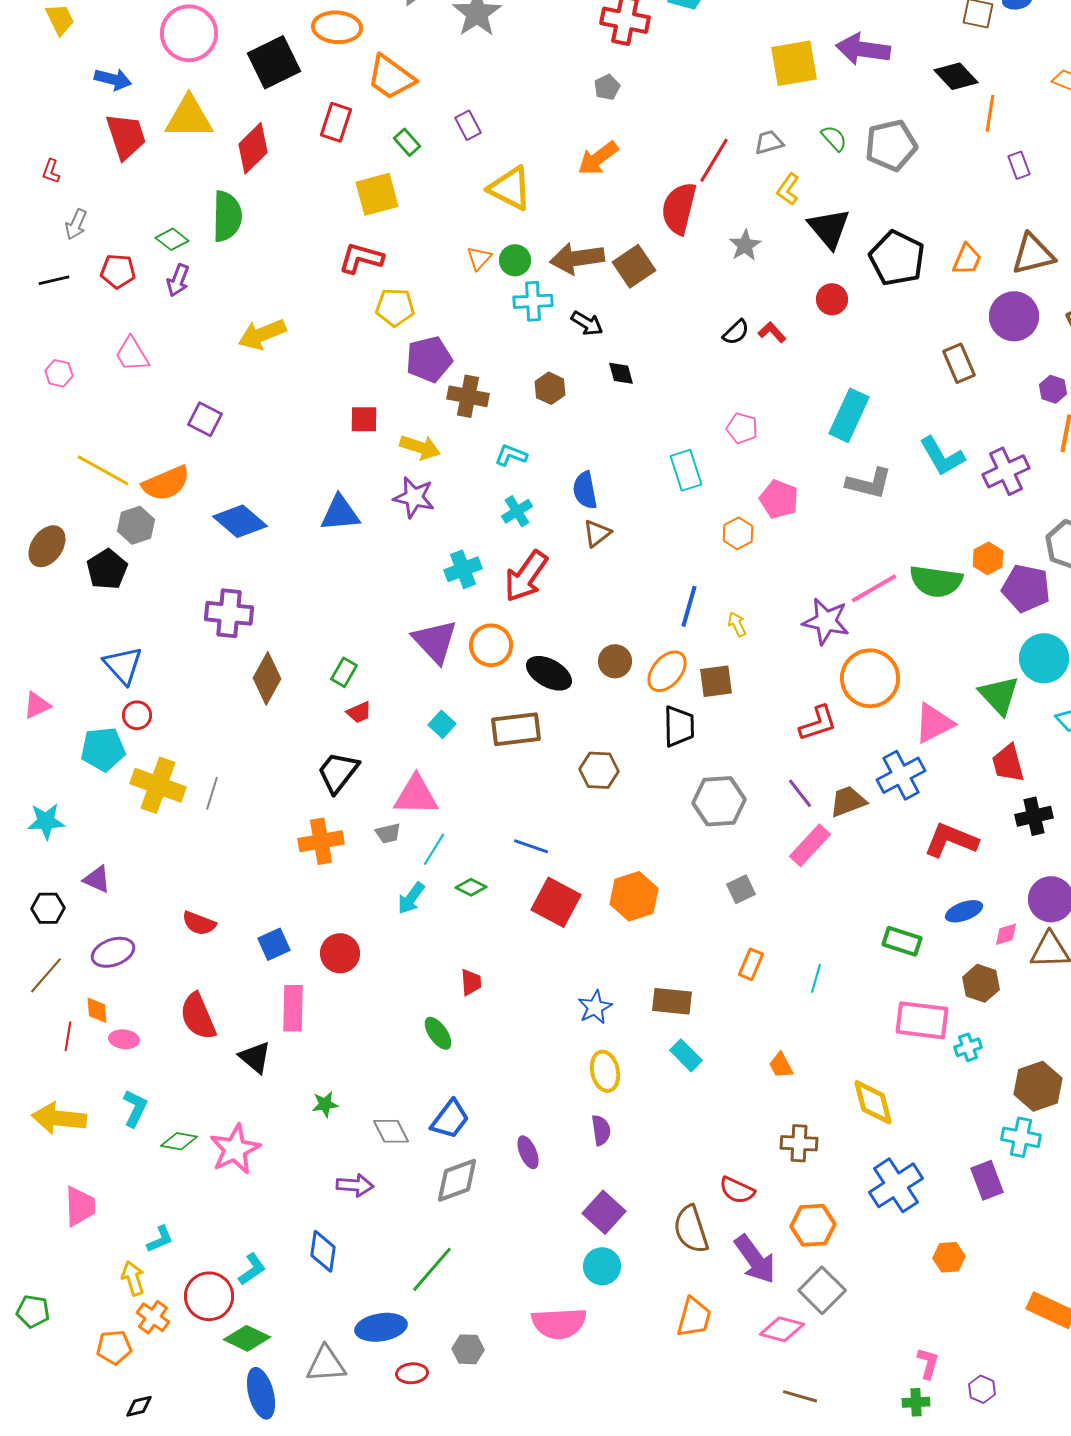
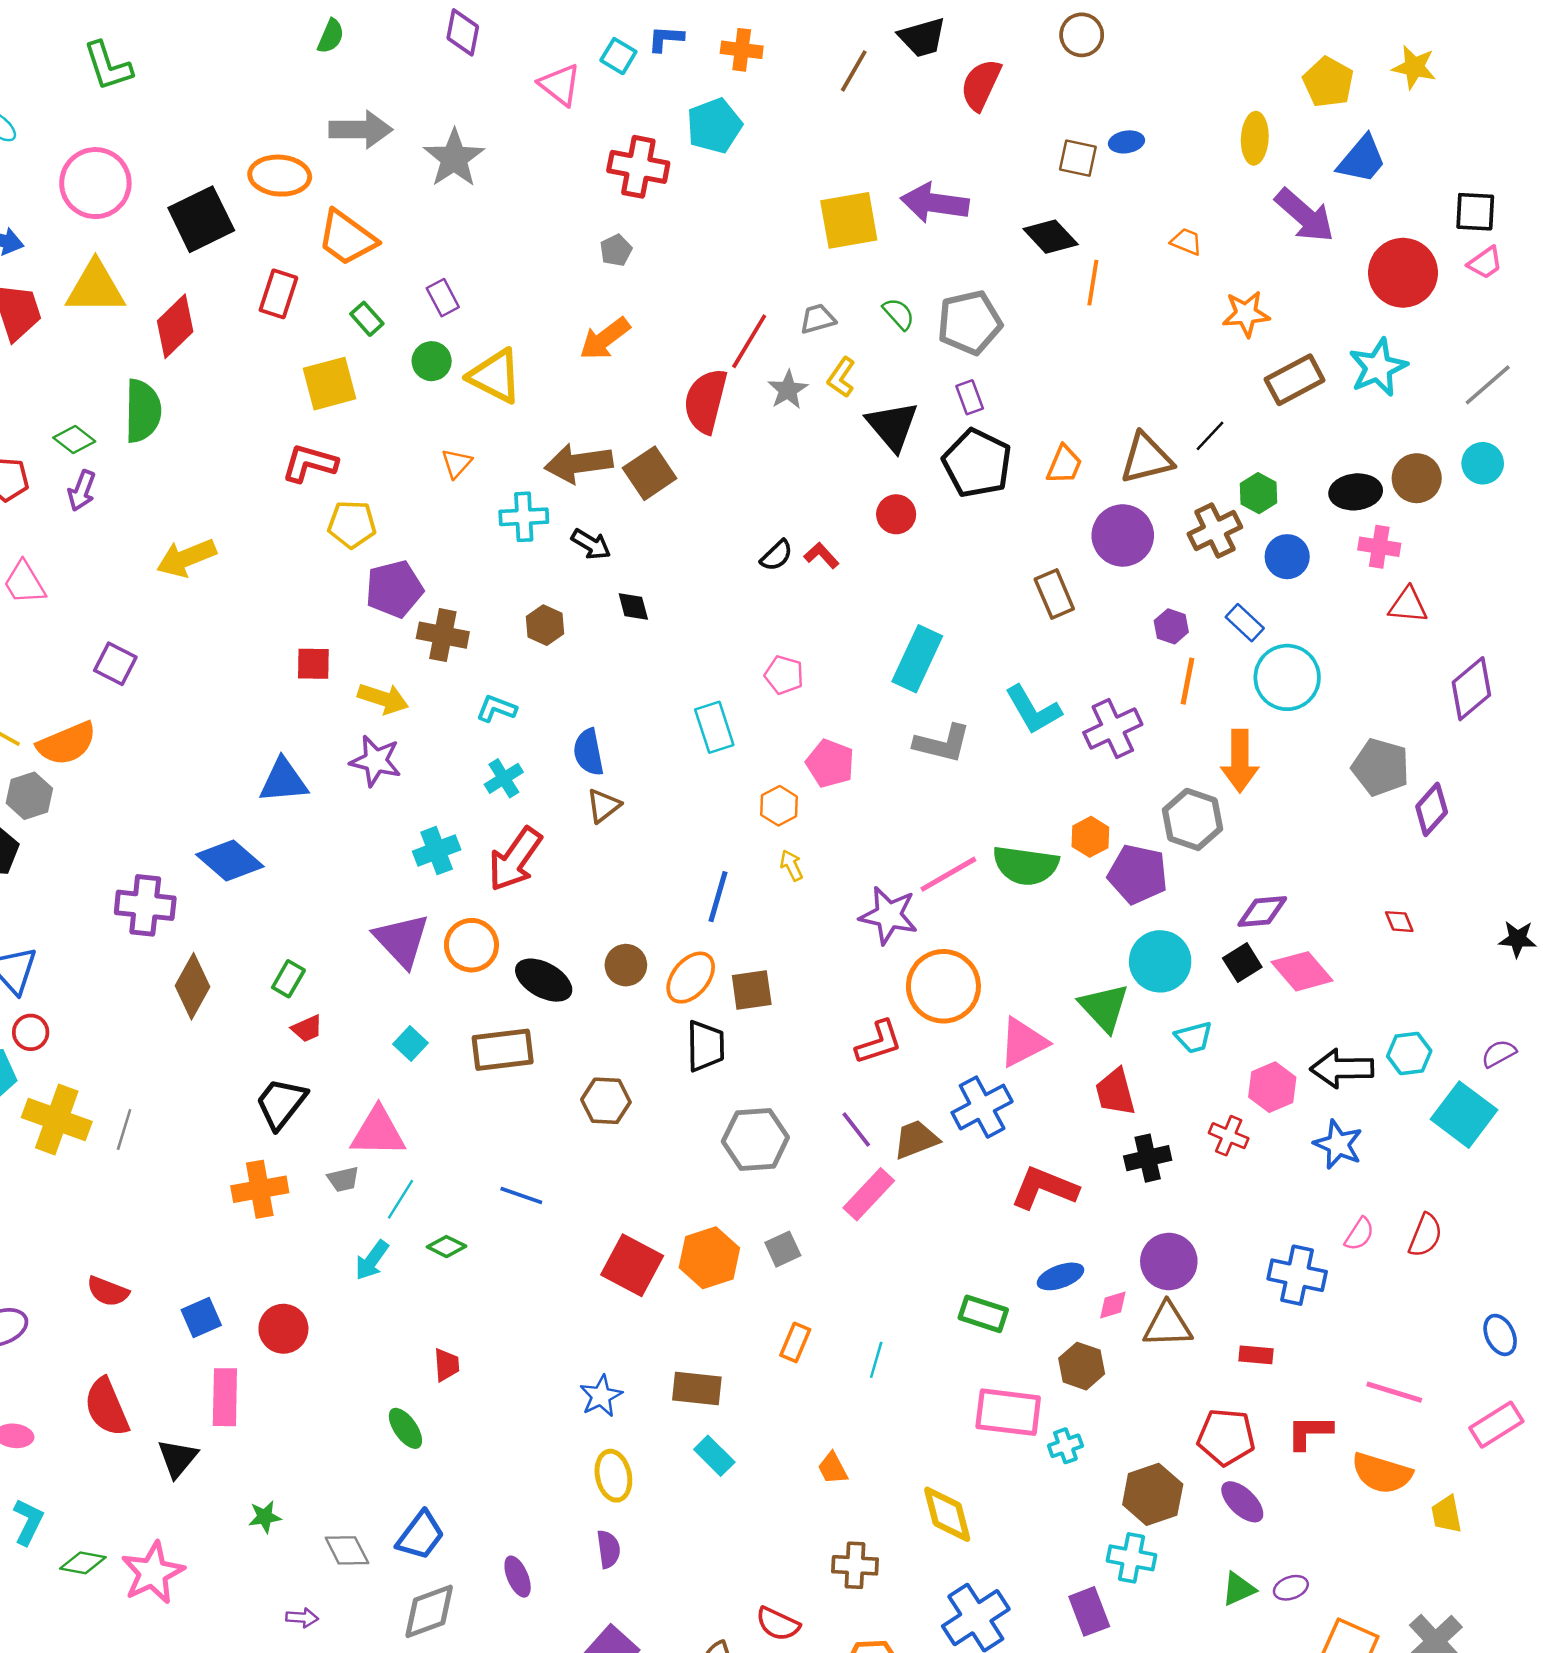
purple rectangle: (1019, 165) -> (970, 397), moved
gray star: (745, 245) -> (788, 390), moved
green circle: (515, 260) -> (432, 361), moved
blue diamond: (240, 521) -> (230, 860), moved
yellow arrow: (737, 624) -> (792, 865), moved
orange hexagon: (634, 896) -> (709, 1258), moved
red square: (556, 902) -> (632, 1265), moved
black triangle: (255, 1057) -> (178, 1458), turned 30
purple arrow: (355, 1185) -> (302, 1618), size x0.7

